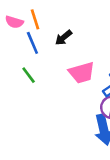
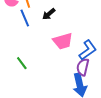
green line: (29, 75) -> (22, 63), moved

